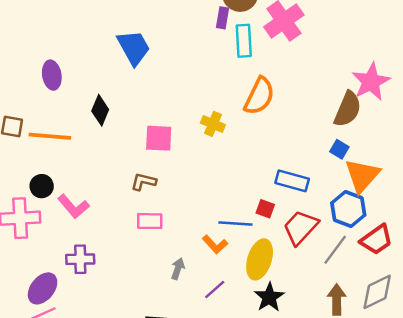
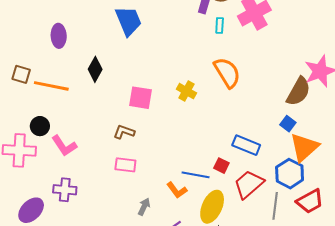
cyan rectangle: (244, 41) -> (220, 26), size x0.6
orange semicircle: (259, 96) -> (227, 72), turned -64
gray line: (335, 250) -> (275, 206), turned -36

